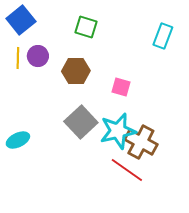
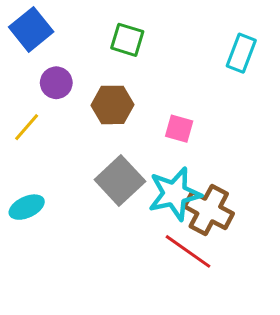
yellow line: (18, 58) -> (27, 127), moved, turned 40

